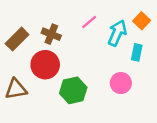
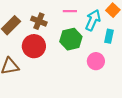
pink line: (89, 22) -> (70, 11), turned 40
green hexagon: (73, 90) -> (71, 39), moved

